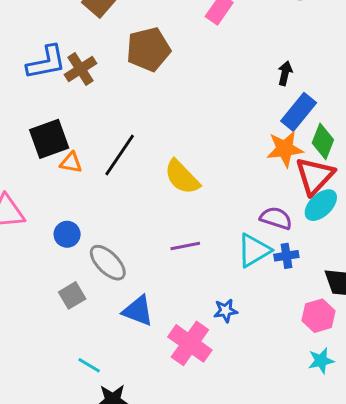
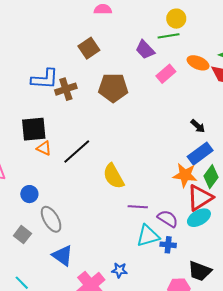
black arrow: (285, 73) -> (198, 126), turned 105
purple line: (185, 246) -> (138, 207), moved
gray square: (72, 295) -> (22, 235), turned -36

